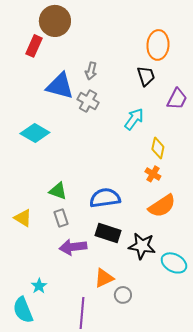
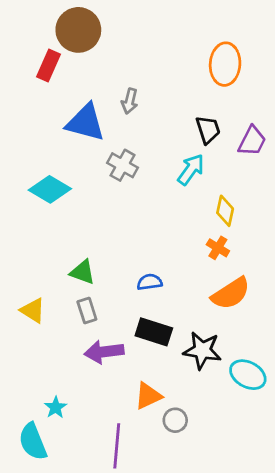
black trapezoid: (146, 76) -> (208, 130), moved
gray cross: (88, 101) -> (123, 165), moved
blue semicircle: (105, 198) -> (150, 282), size x0.6

